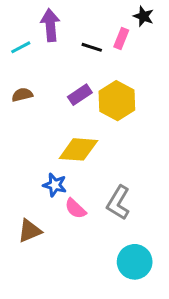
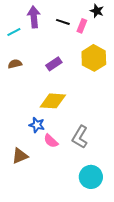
black line: (92, 47) -> (63, 22), moved
yellow hexagon: (117, 101) -> (94, 58), moved

